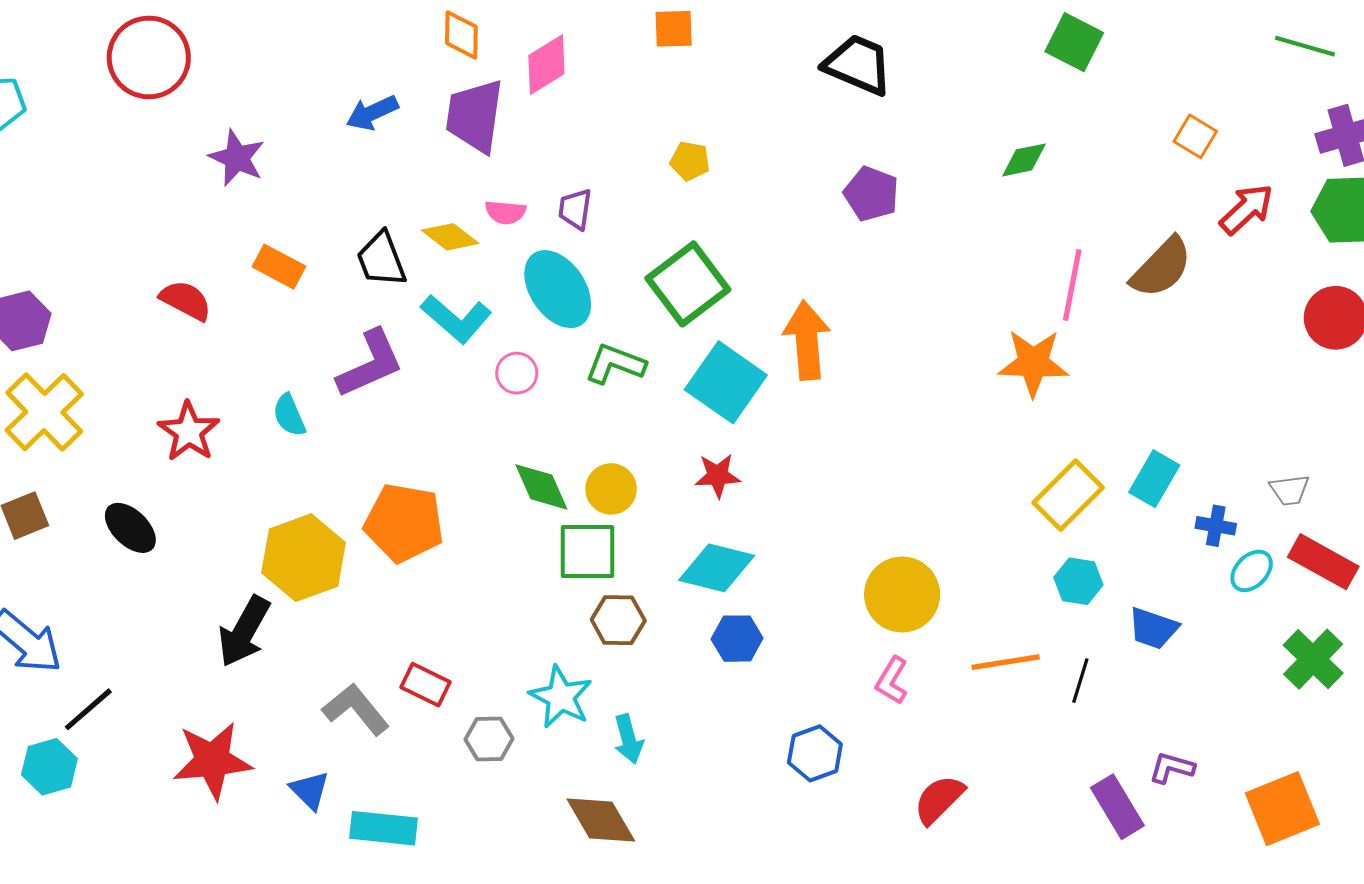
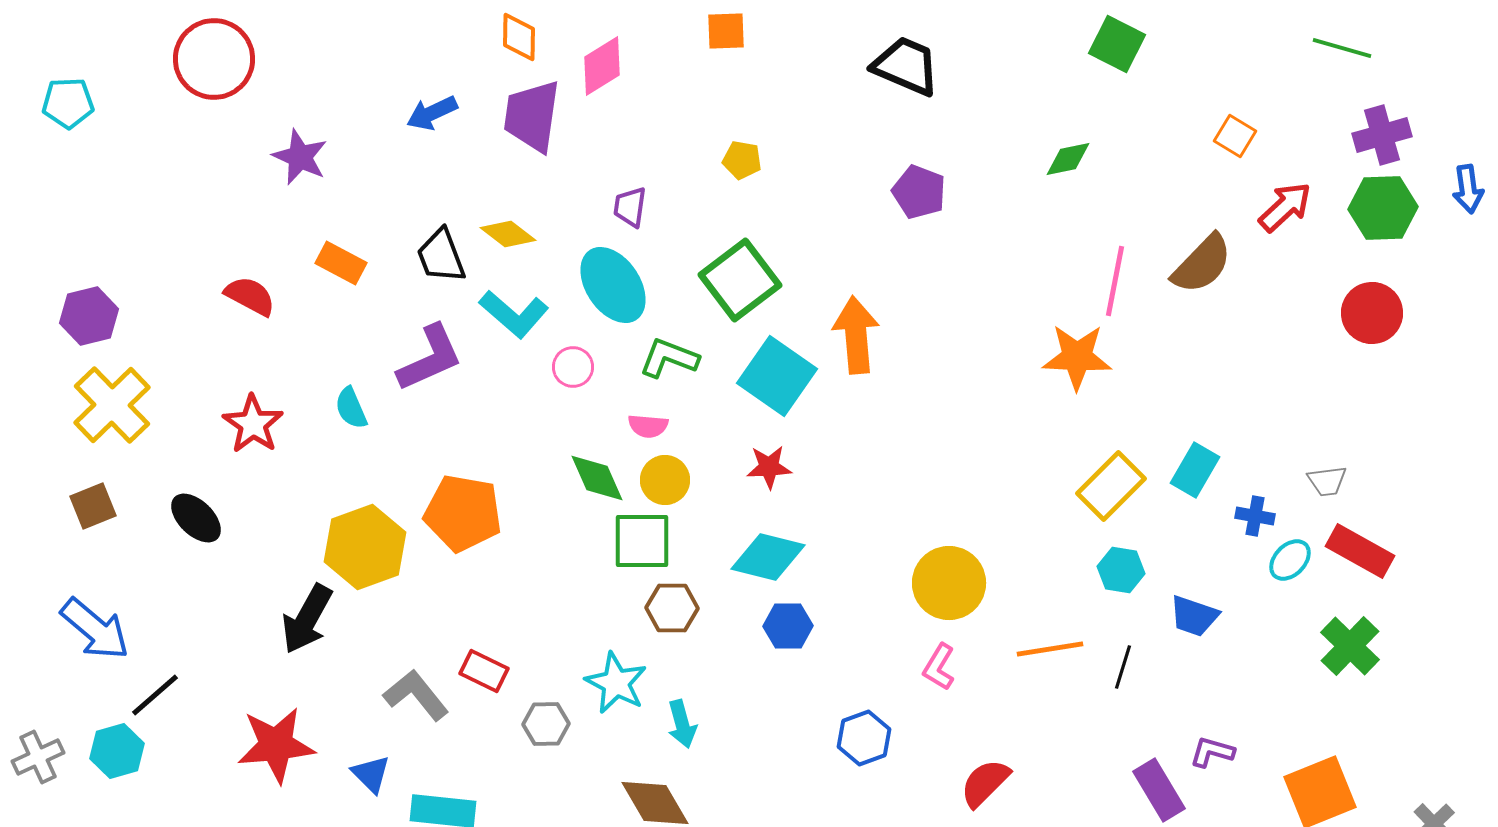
pink semicircle: (505, 212) -> (648, 426), moved

